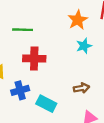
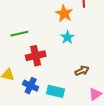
cyan star: (84, 46) -> (67, 37), moved
blue cross: (20, 90) -> (31, 86), turned -35

